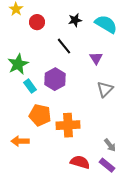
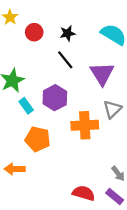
black star: (75, 20) -> (68, 33), moved
purple triangle: (96, 58) -> (102, 74), size x1.6
orange cross: (68, 125) -> (85, 125), moved

